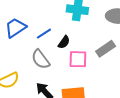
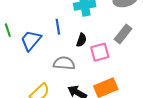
blue line: (44, 34) -> (58, 27), moved, turned -49
gray semicircle: (41, 59) -> (64, 63), turned 150

